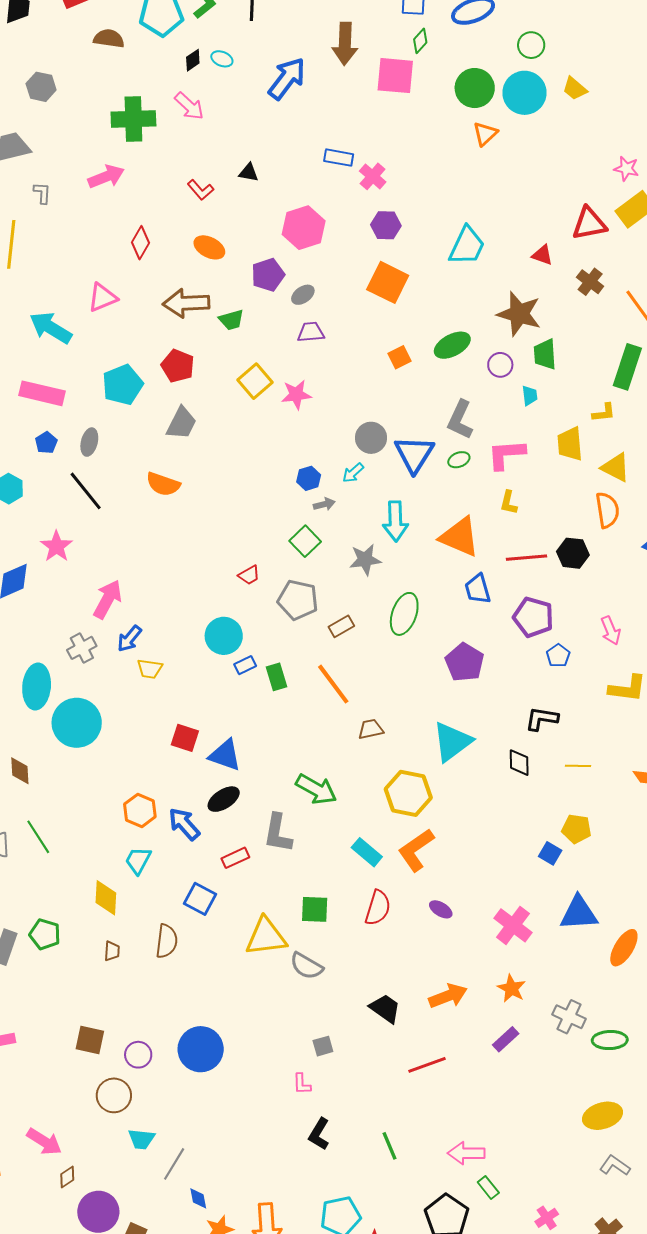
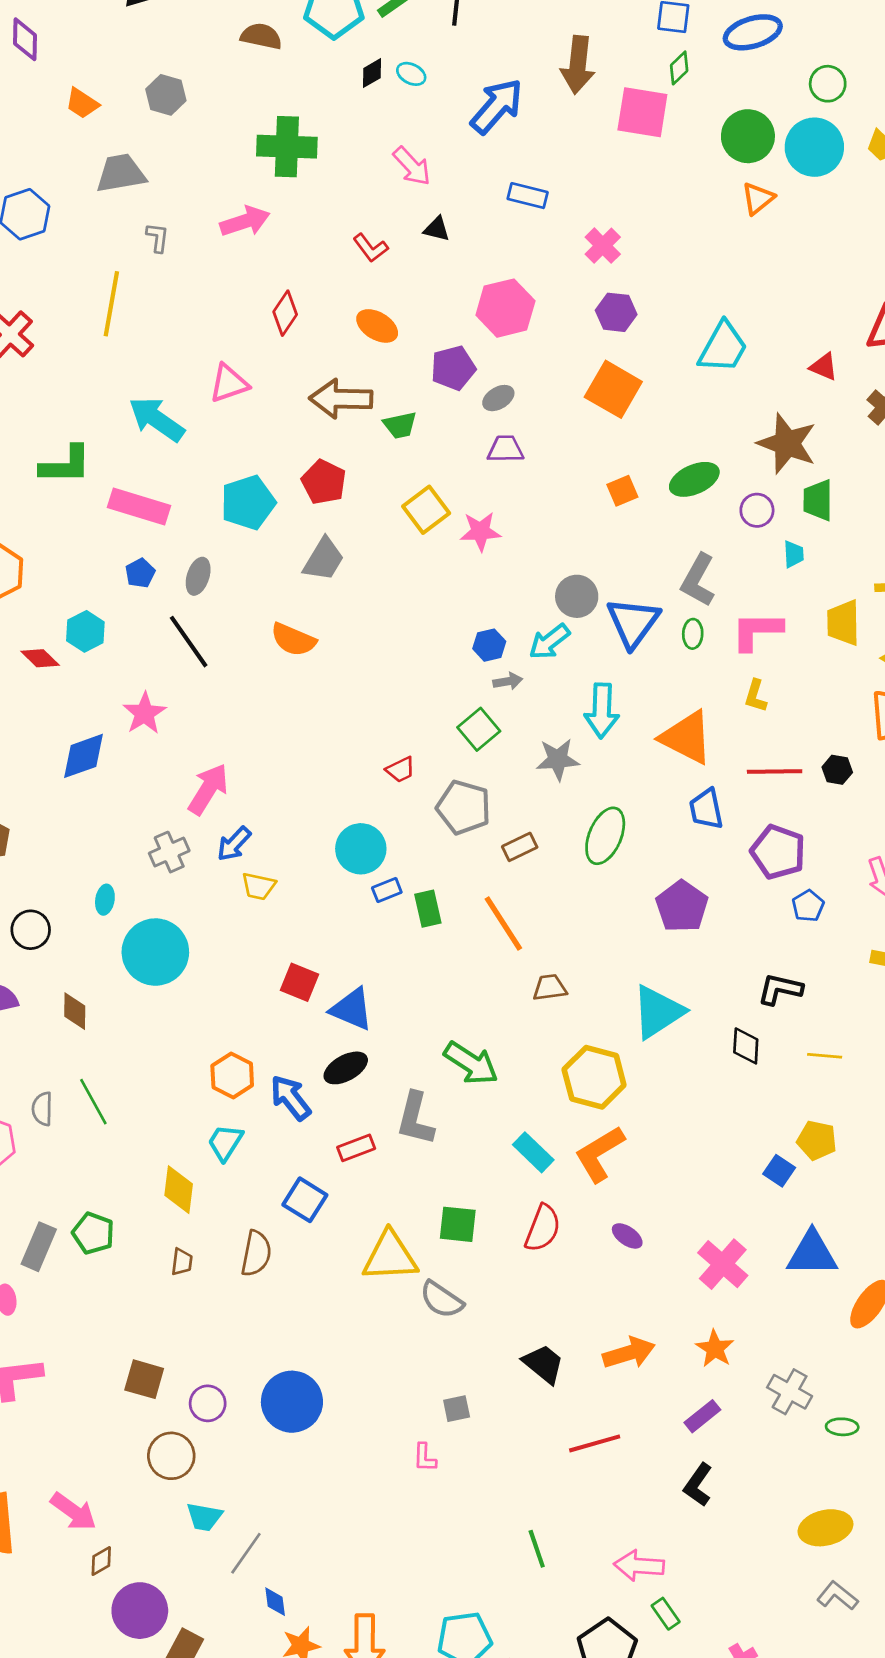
pink arrow: (189, 106) -> (412, 166), moved
blue rectangle: (339, 158) -> (528, 196), moved
green ellipse: (459, 460) -> (693, 634), turned -70
cyan arrow: (353, 473) -> (549, 642), size x1.4
black hexagon: (573, 553) -> (837, 770), size x0.7
cyan ellipse: (37, 686) -> (105, 900), size x0.5
green ellipse: (610, 1040) -> (842, 1427), size x0.7
black L-shape: (319, 1134) -> (698, 1485), moved

